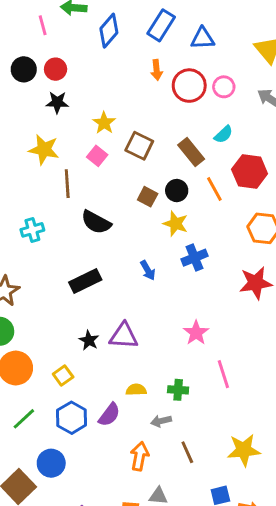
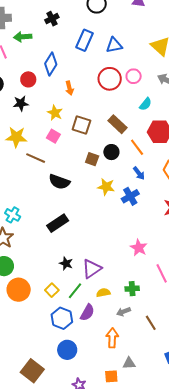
blue diamond: (109, 31) -> (51, 64), moved
red circle: (56, 69) -> (28, 79), moved
orange arrow: (157, 70) -> (69, 88), moved
cyan semicircle: (224, 134) -> (146, 104), moved
brown line: (67, 184) -> (36, 158), turned -54
yellow star: (175, 224) -> (106, 187), moved
cyan cross: (32, 230) -> (13, 215), moved, turned -35
blue arrow: (148, 270) -> (139, 173), moved
purple triangle: (124, 336) -> (92, 269), moved, turned -30
green line: (24, 419) -> (75, 291), moved
brown line: (187, 452) -> (151, 323), moved
blue circle: (51, 463) -> (67, 350), moved

